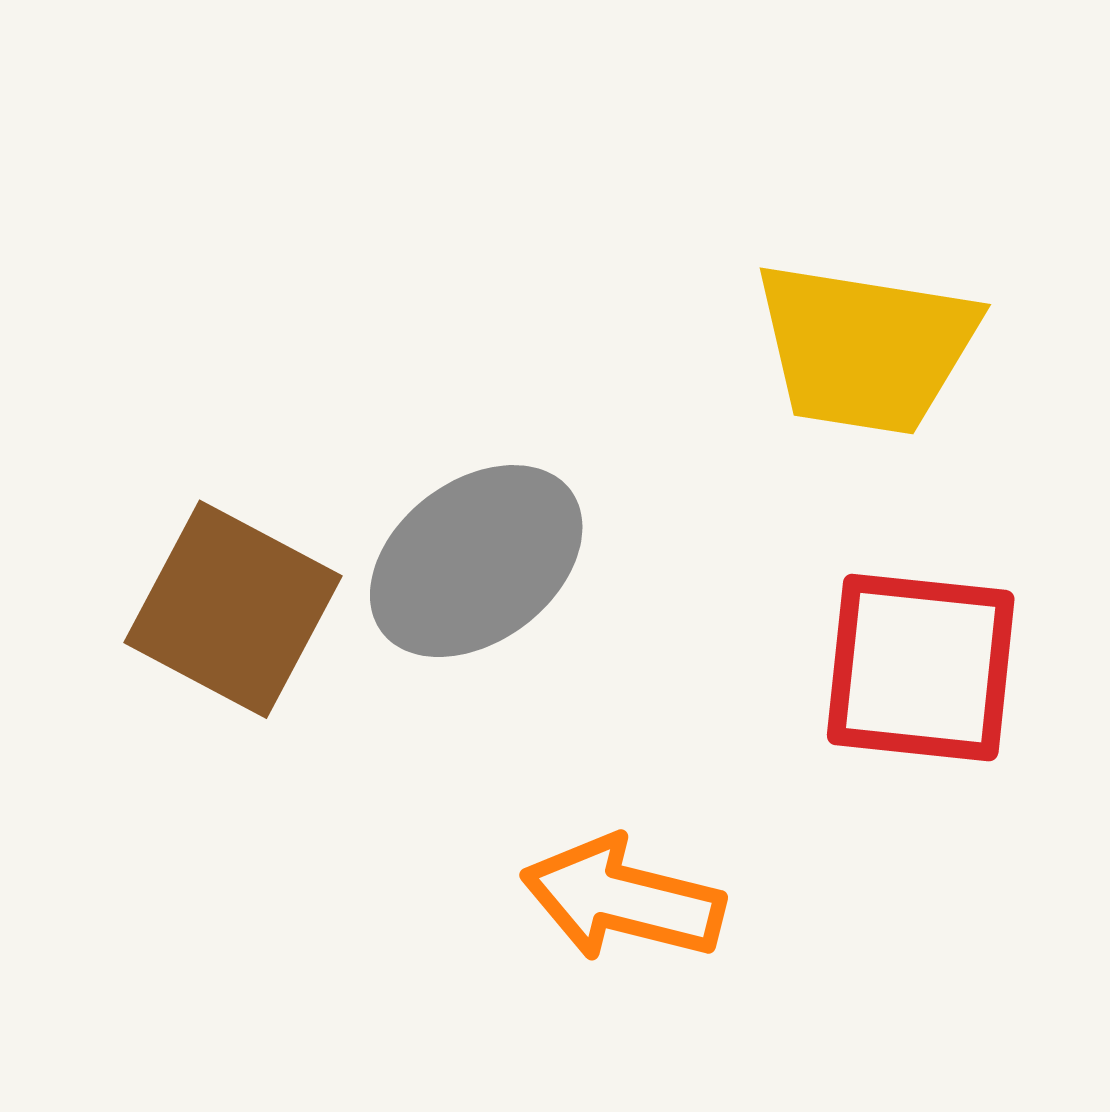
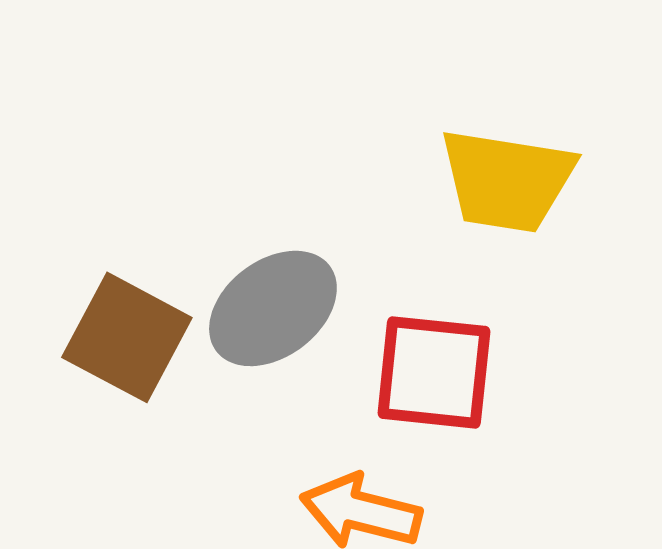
red square: (921, 668) -> (434, 372), moved

